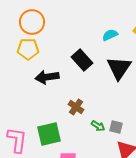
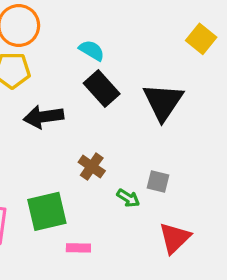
cyan semicircle: (110, 35) -> (92, 50), moved, turned 56
gray square: (116, 127) -> (158, 181), moved

